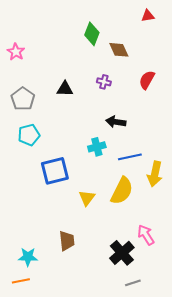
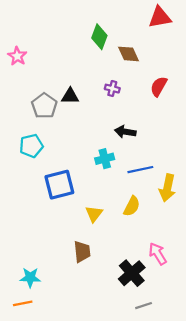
red triangle: (148, 16) -> (160, 17), size x1.6
gray pentagon: (23, 99) -> (44, 106), moved
yellow semicircle: (122, 191) -> (132, 206), size x0.7
brown trapezoid: (67, 241) -> (82, 252), moved

